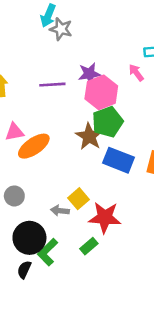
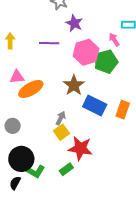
purple star: (89, 74) -> (74, 23), moved, turned 30
green pentagon: (108, 122) -> (106, 62), moved
gray arrow: (60, 211) -> (61, 118), moved, turned 104
green L-shape: (48, 252) -> (34, 171), turned -110

